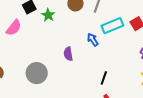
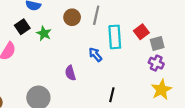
cyan rectangle: (112, 26) -> (115, 37), turned -65

